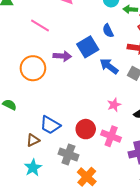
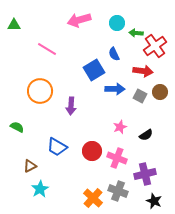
purple arrow: (62, 56) -> (71, 106), moved, turned 90
blue arrow: (109, 66) -> (115, 89), turned 144
brown triangle: (33, 140) -> (30, 166), moved
gray cross: (68, 154) -> (118, 191), moved

